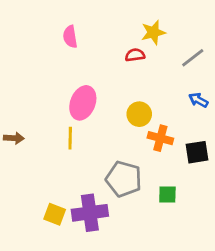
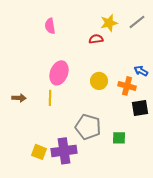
gray line: (193, 58) -> (137, 22), moved
brown arrow: (14, 138) -> (19, 98), moved
orange cross: (160, 138) -> (127, 86), moved

